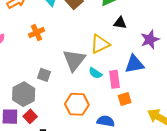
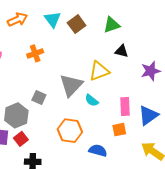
blue triangle: (134, 64) -> (148, 115), moved, turned -30
pink rectangle: (114, 79) -> (125, 107), moved

